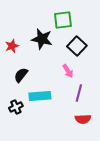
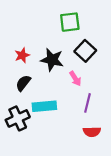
black star: (42, 39) -> (52, 60), moved
red star: (12, 46) -> (22, 55), moved
black cross: (16, 107) -> (18, 118), size x1.5

